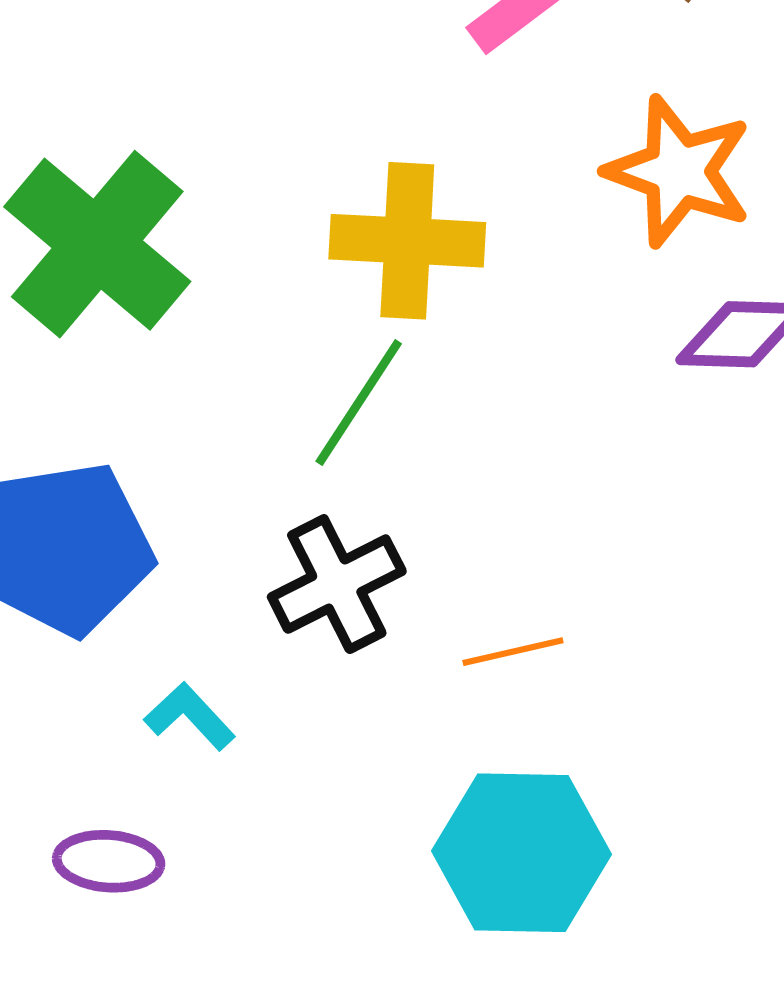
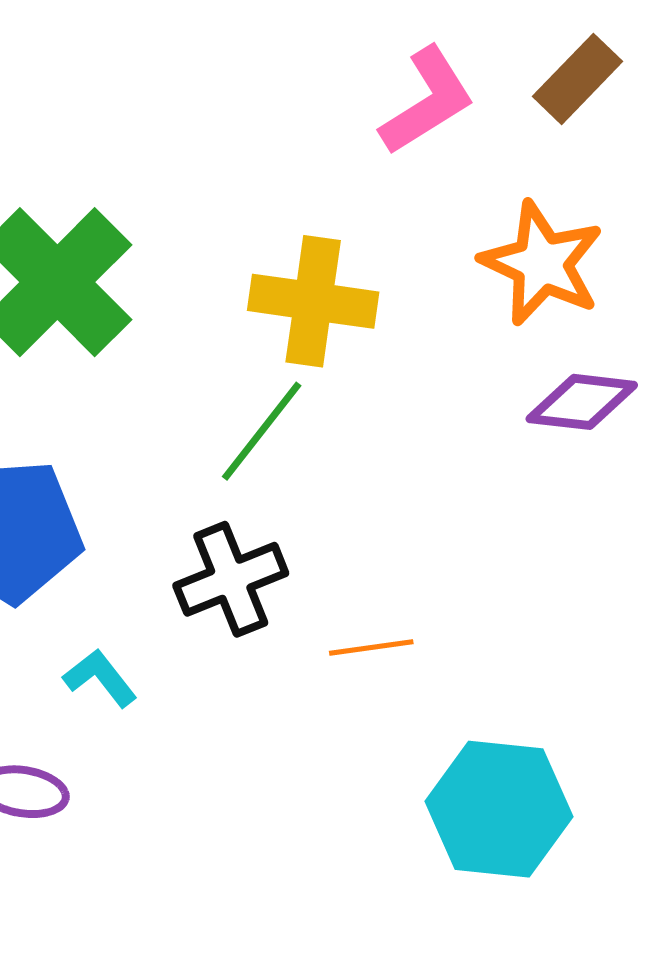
cyan hexagon: (521, 853) -> (499, 809), moved

